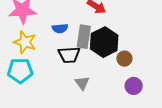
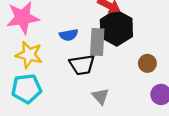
black hexagon: (104, 42) -> (116, 28), moved

